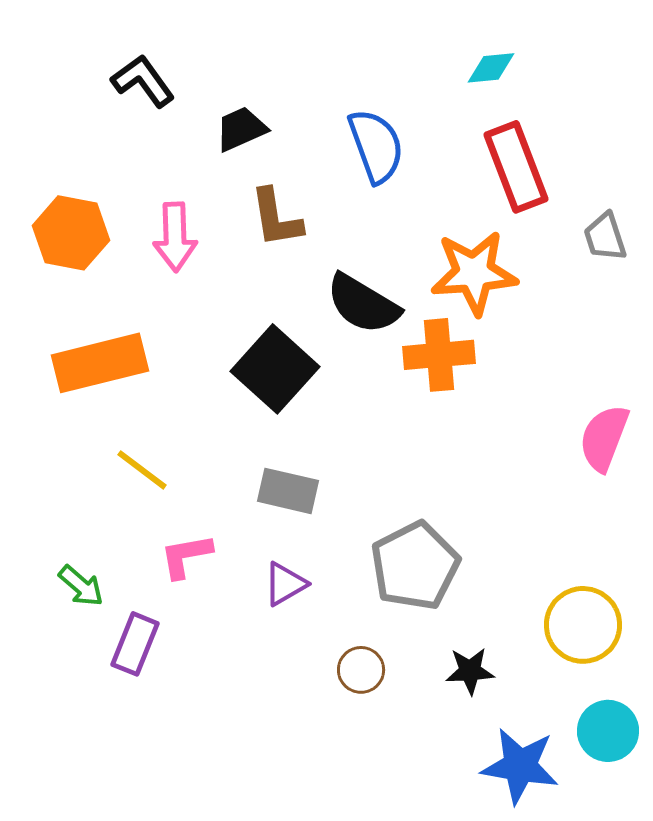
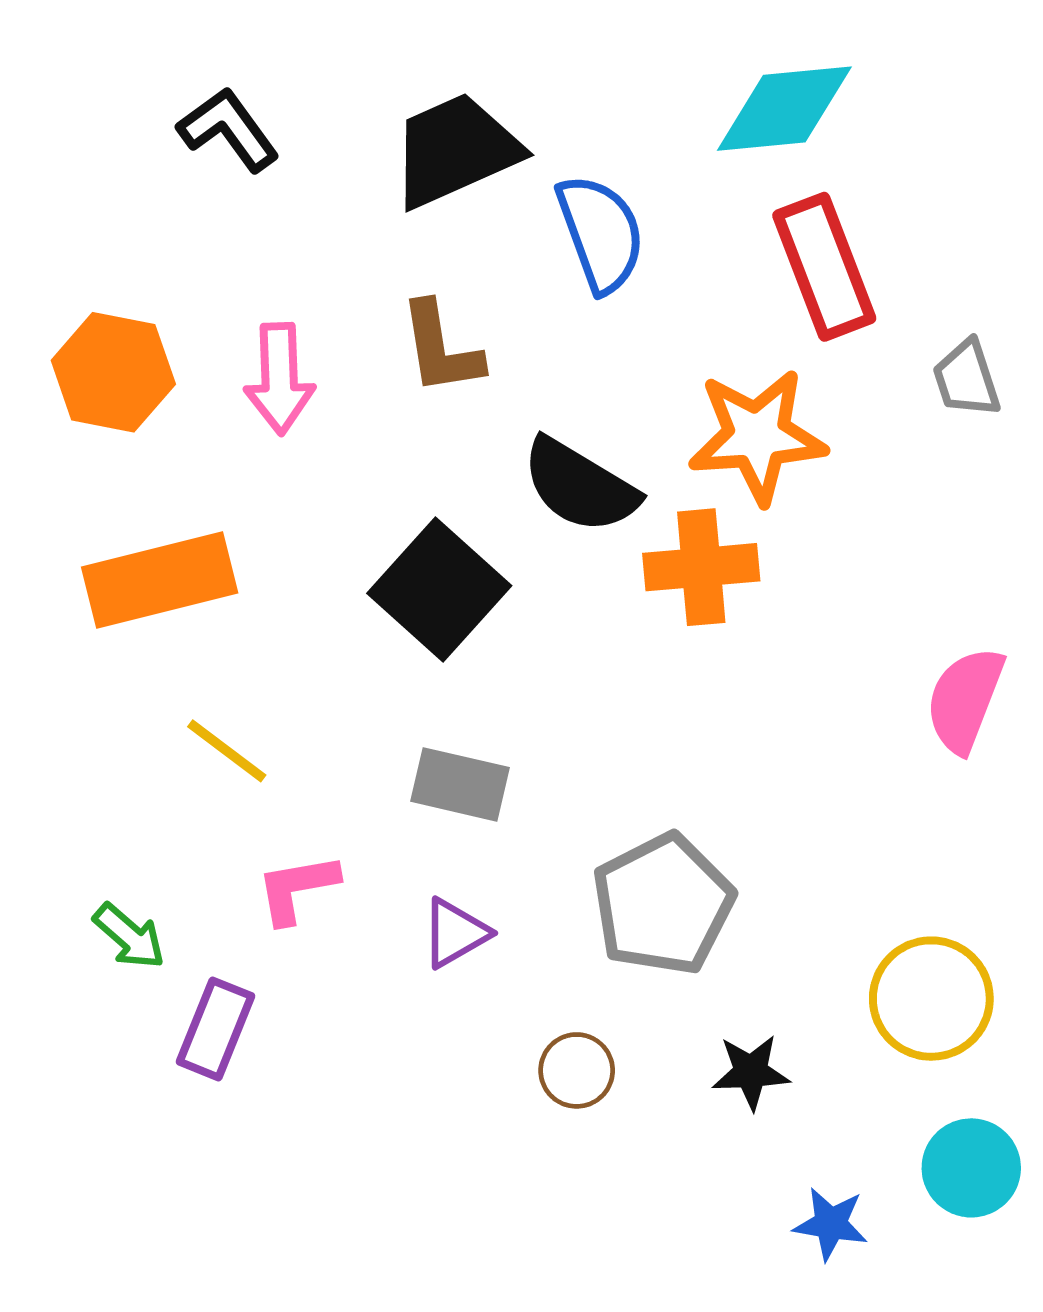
cyan diamond: (491, 68) -> (784, 109), size x1.8
black trapezoid: (241, 129) -> (455, 150), moved, size x1.6
blue star: (520, 766) -> (831, 1224), size x0.6

